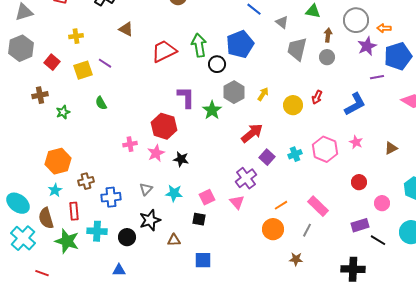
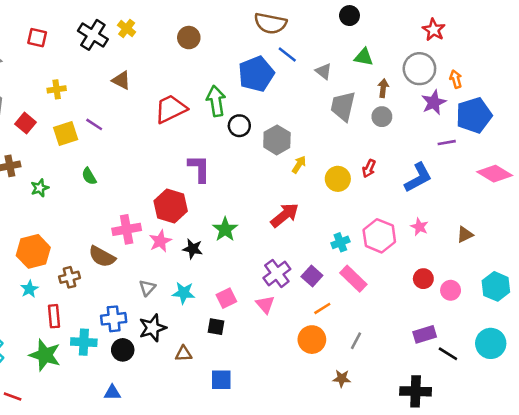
orange arrow: (384, 28) -> (456, 79), turned 72
blue pentagon: (240, 44) -> (256, 74), moved
gray hexagon: (234, 92) -> (277, 140), moved
green star: (212, 110) -> (225, 229), moved
pink cross: (130, 144) -> (127, 229), size x1.5
purple square: (267, 157) -> (312, 276), moved
blue cross: (111, 197) -> (114, 319), moved
pink circle: (382, 203) -> (451, 290), moved
pink rectangle: (318, 206) -> (353, 279), moved
brown semicircle: (46, 218) -> (102, 257), moved, turned -45

